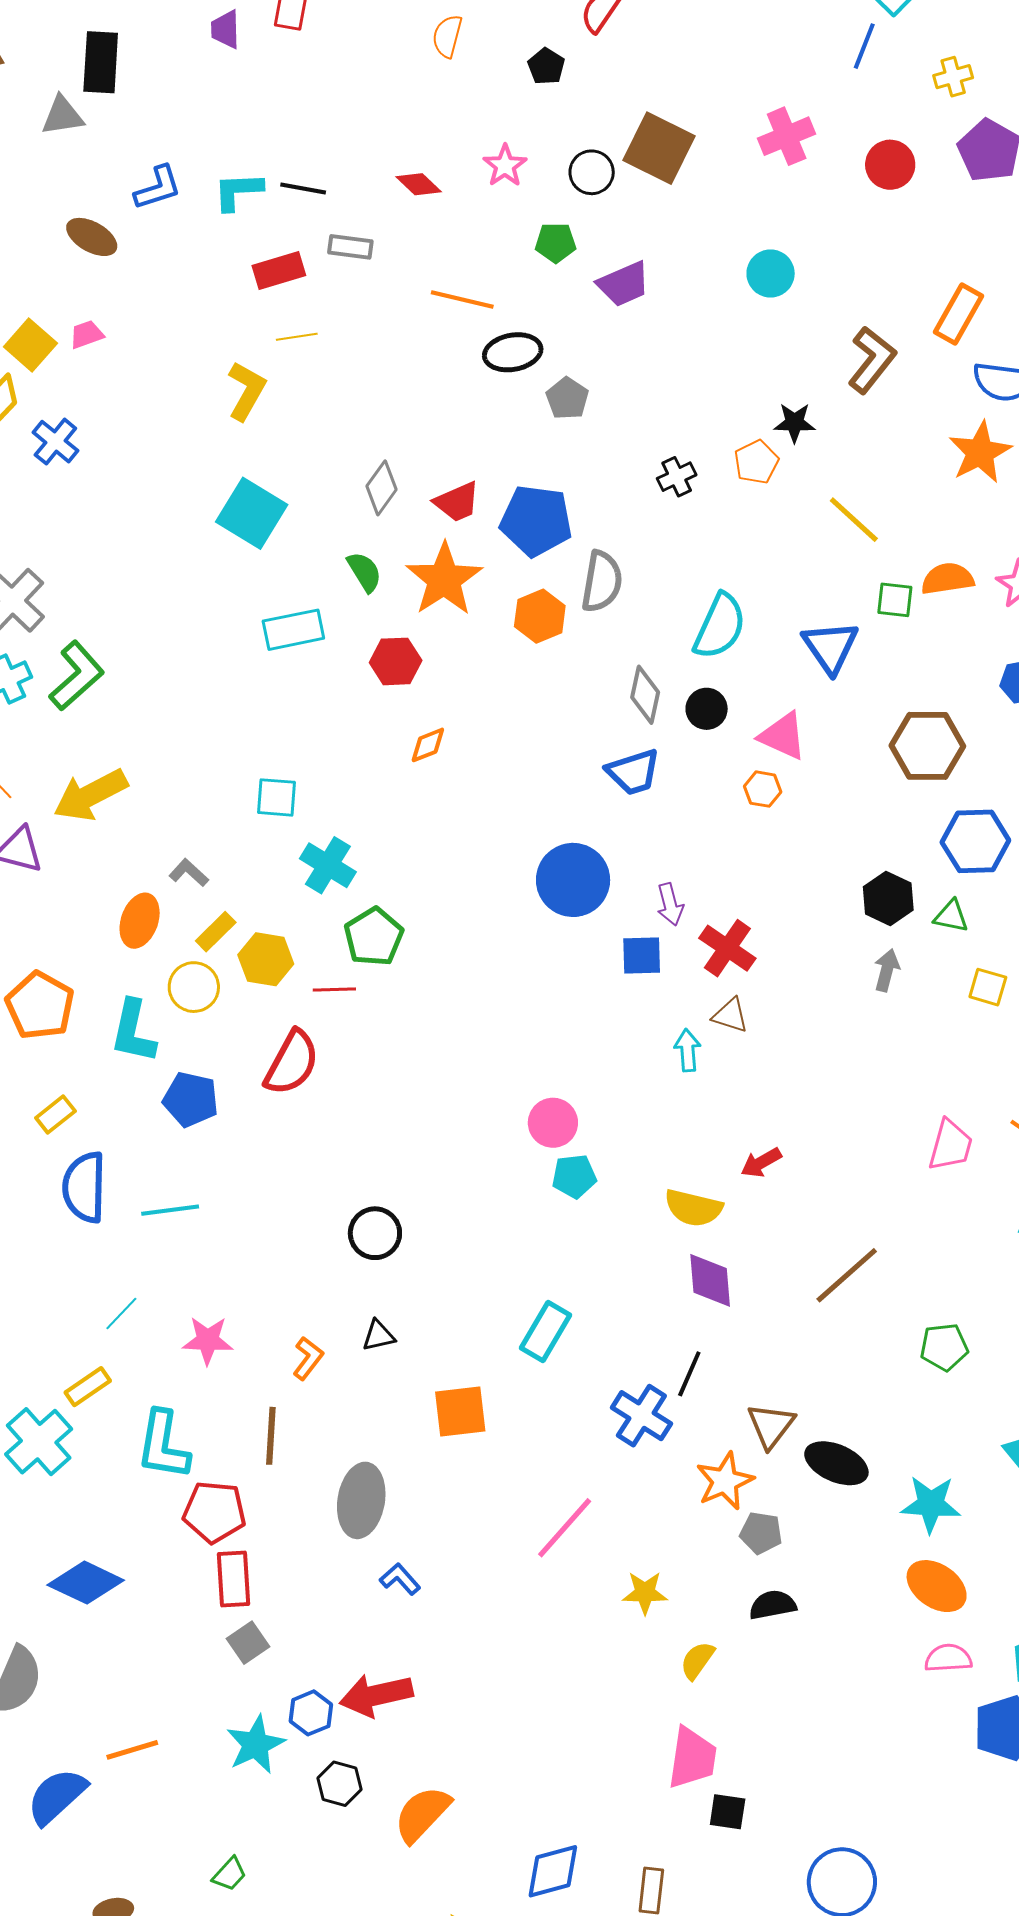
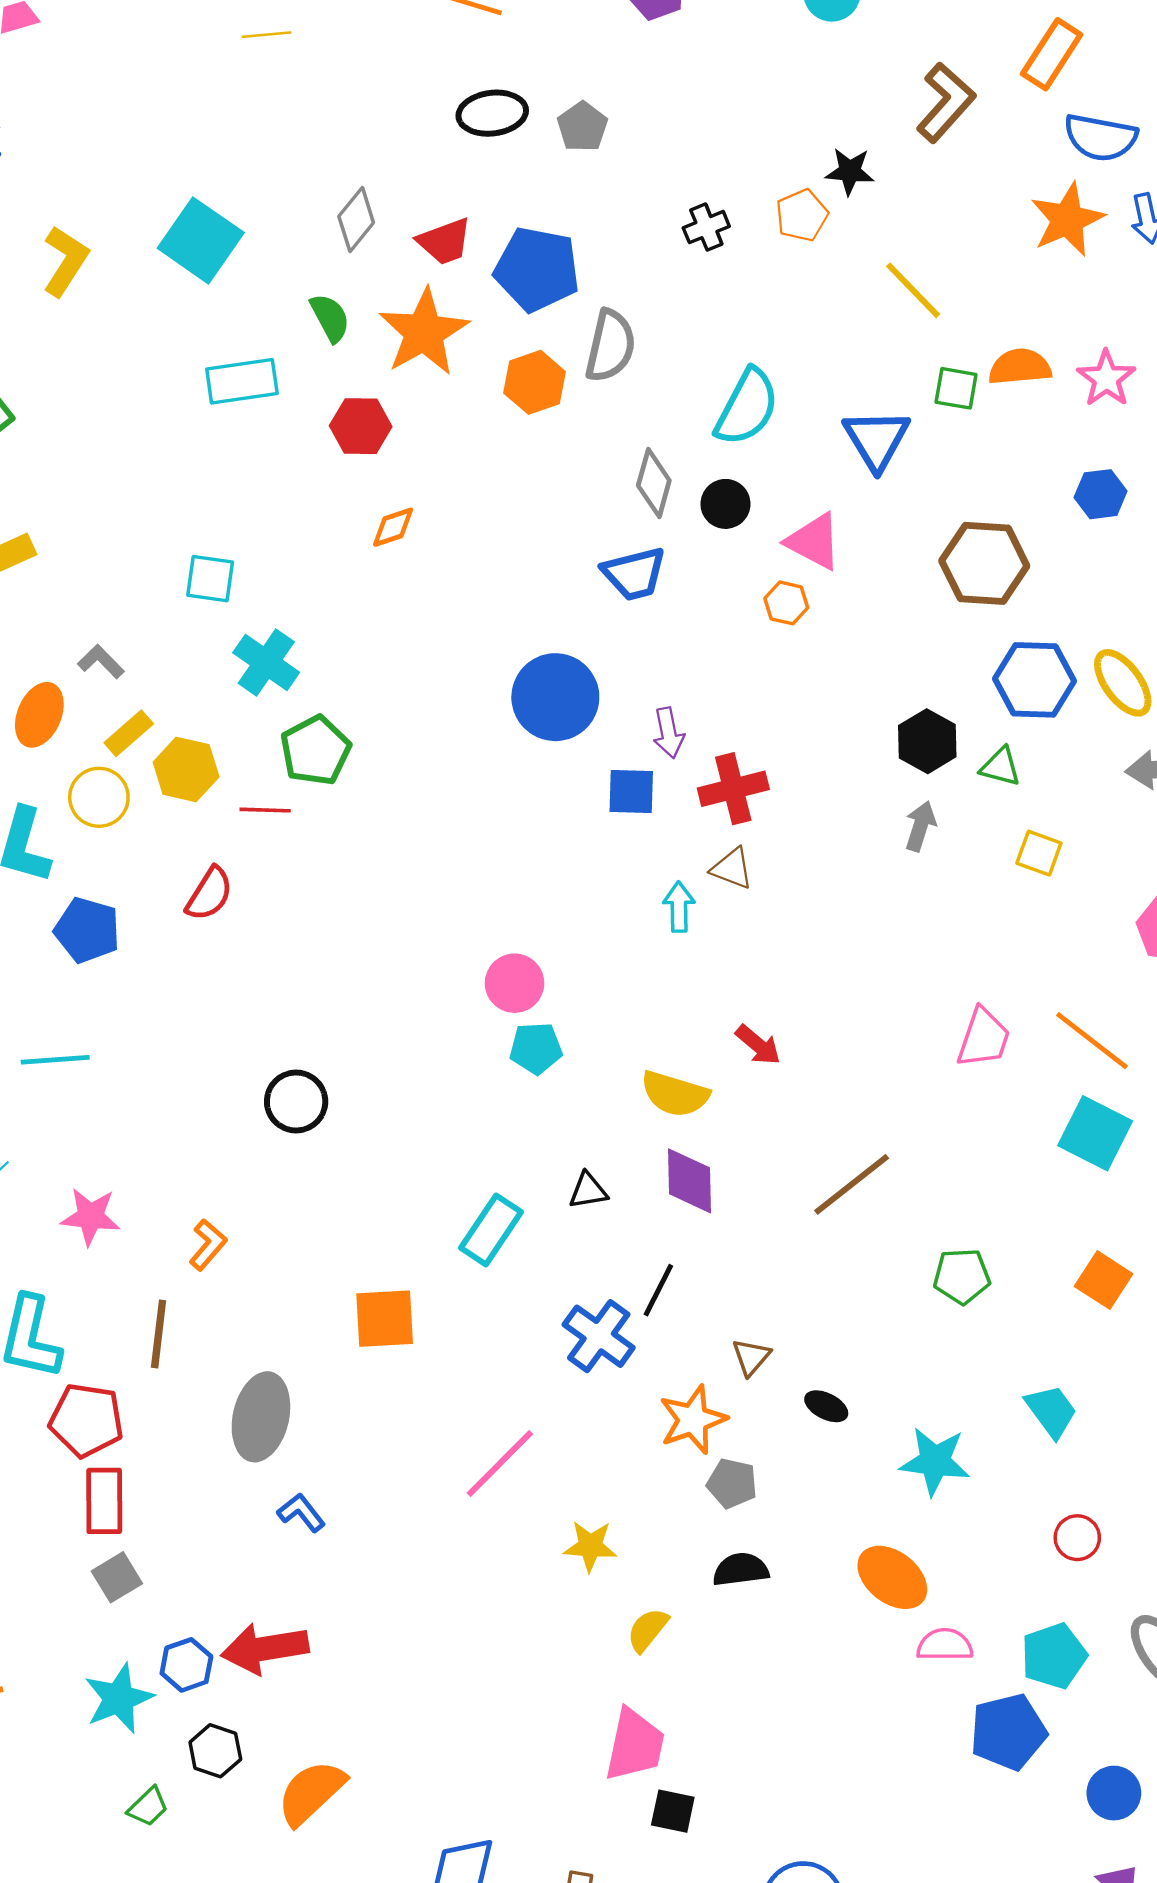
black ellipse: (513, 352) -> (492, 113), moved
yellow L-shape: (246, 391) -> (65, 261), moved
red cross: (727, 948) -> (733, 789), turned 38
red semicircle: (292, 1063) -> (209, 894), size x0.7
red arrow: (761, 1163) -> (758, 1045), turned -114
black triangle: (379, 1336) -> (588, 1191), moved
brown triangle: (771, 1426) -> (751, 1357), size x0.7
black ellipse: (836, 1463) -> (826, 1406), size x0.6
orange ellipse: (937, 1586) -> (892, 1577), moved
green trapezoid: (229, 1874) -> (148, 1807), moved

